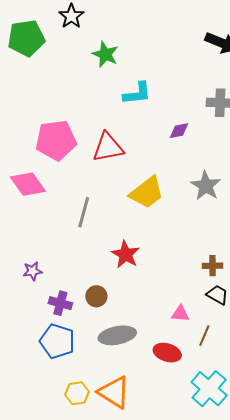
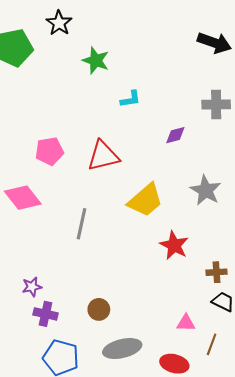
cyan L-shape: (137, 93) -> (130, 99), size x0.7
pink pentagon: (56, 140) -> (49, 151), size x0.7
red star: (126, 254) -> (174, 245), moved
purple cross: (60, 303) -> (46, 314), moved

